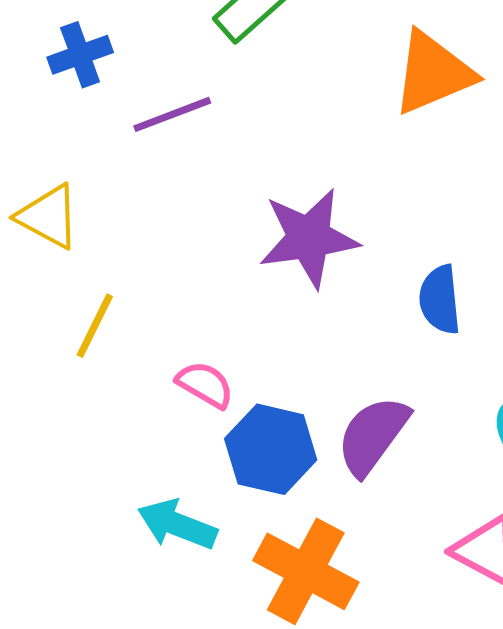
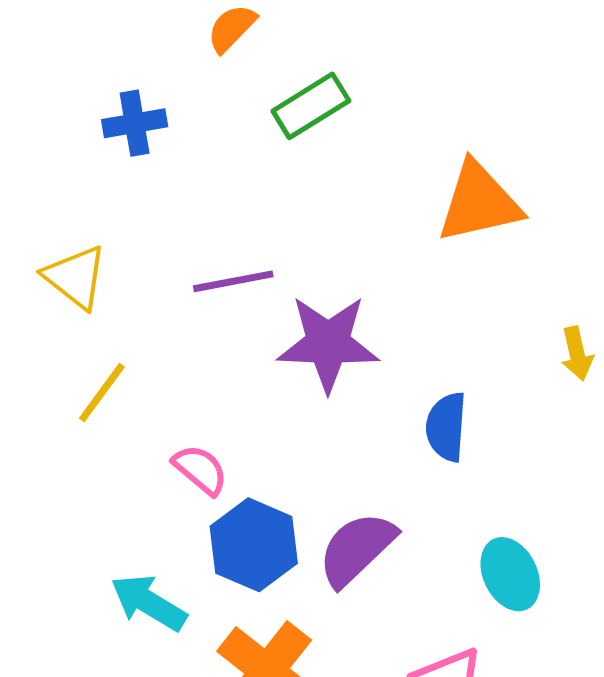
purple line: (172, 114) -> (233, 281), moved

